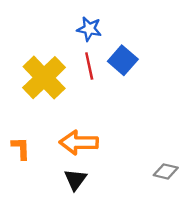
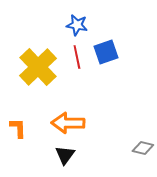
blue square: (123, 60) -> (106, 52), turned 30

